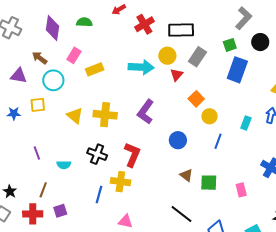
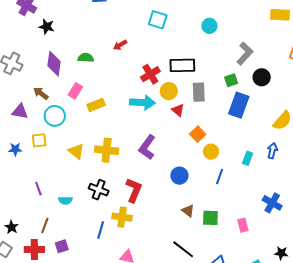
red cross: (144, 24) -> (150, 74), moved
gray rectangle: (197, 57) -> (199, 92), turned -36
red triangle: (177, 75) -> (178, 110), turned -32

